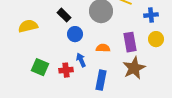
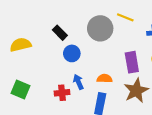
orange semicircle: (103, 48) -> (105, 79), moved
green square: (40, 67) -> (21, 89), moved

